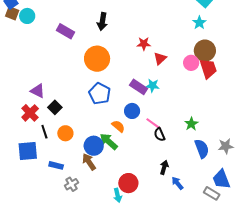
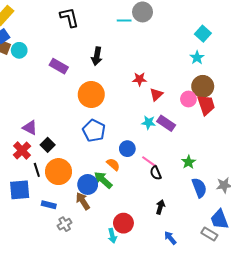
purple rectangle: (139, 87) -> (166, 123), moved
orange circle: (65, 133) -> (58, 172), size x1.6
blue arrow: (177, 183) -> (170, 238), moved

